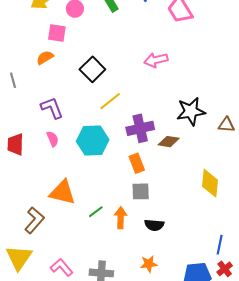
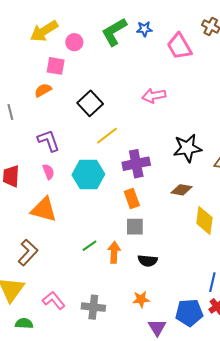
brown diamond: (169, 142) -> (182, 190), moved
orange triangle: (63, 192) -> (44, 210), moved

